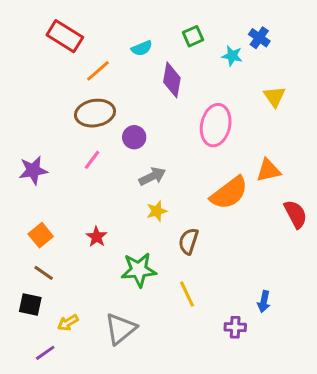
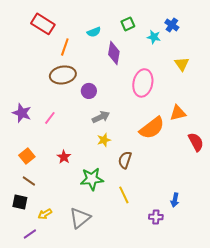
orange line: (98, 71) -> (65, 47), turned -30
pink line: (92, 160) -> (50, 118), moved
purple star: (33, 170) -> (22, 113), turned 30

